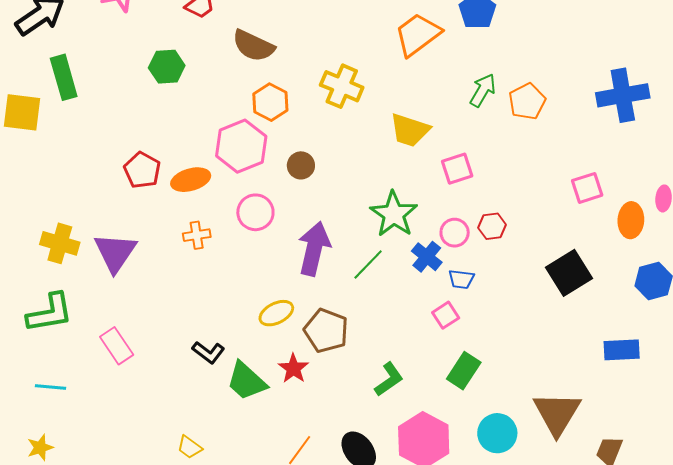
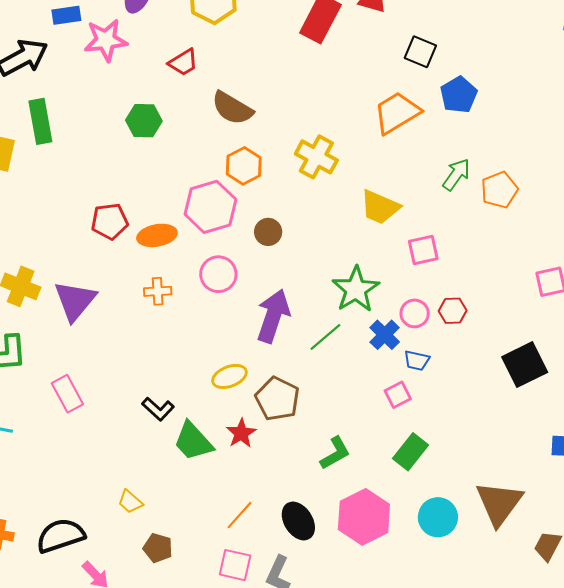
red pentagon: (142, 170) -> (110, 221), turned 30

